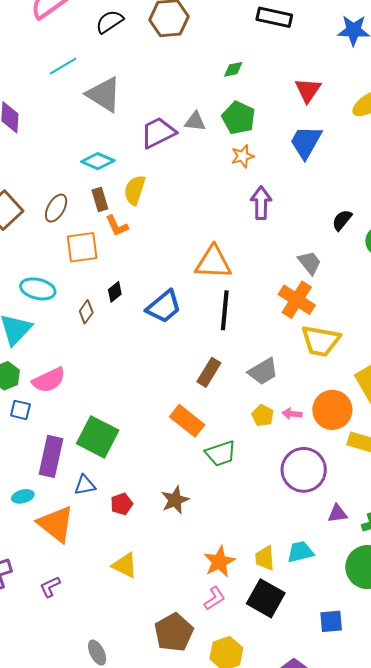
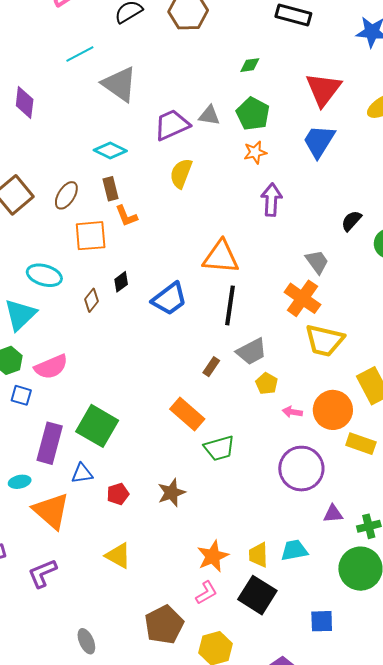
red triangle: (308, 90) -> (323, 89), size x1.4
yellow semicircle: (135, 190) -> (181, 173), moved
gray trapezoid: (263, 371) -> (251, 351), moved
brown rectangle: (209, 372) -> (211, 367), size x0.7
yellow pentagon: (263, 416) -> (267, 384), moved
purple L-shape: (50, 587) -> (42, 573), size x1.4

